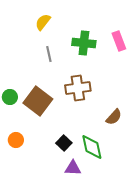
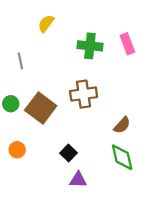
gray line: (49, 54) -> (20, 61), moved
green diamond: (92, 147) -> (122, 157), moved

